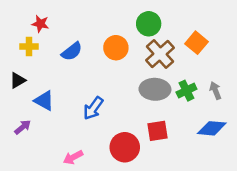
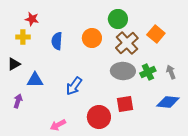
blue semicircle: (72, 51) -> (57, 41), turned 132
blue triangle: (44, 101) -> (35, 80), turned -30
purple arrow: (23, 127) -> (18, 101), turned -32

